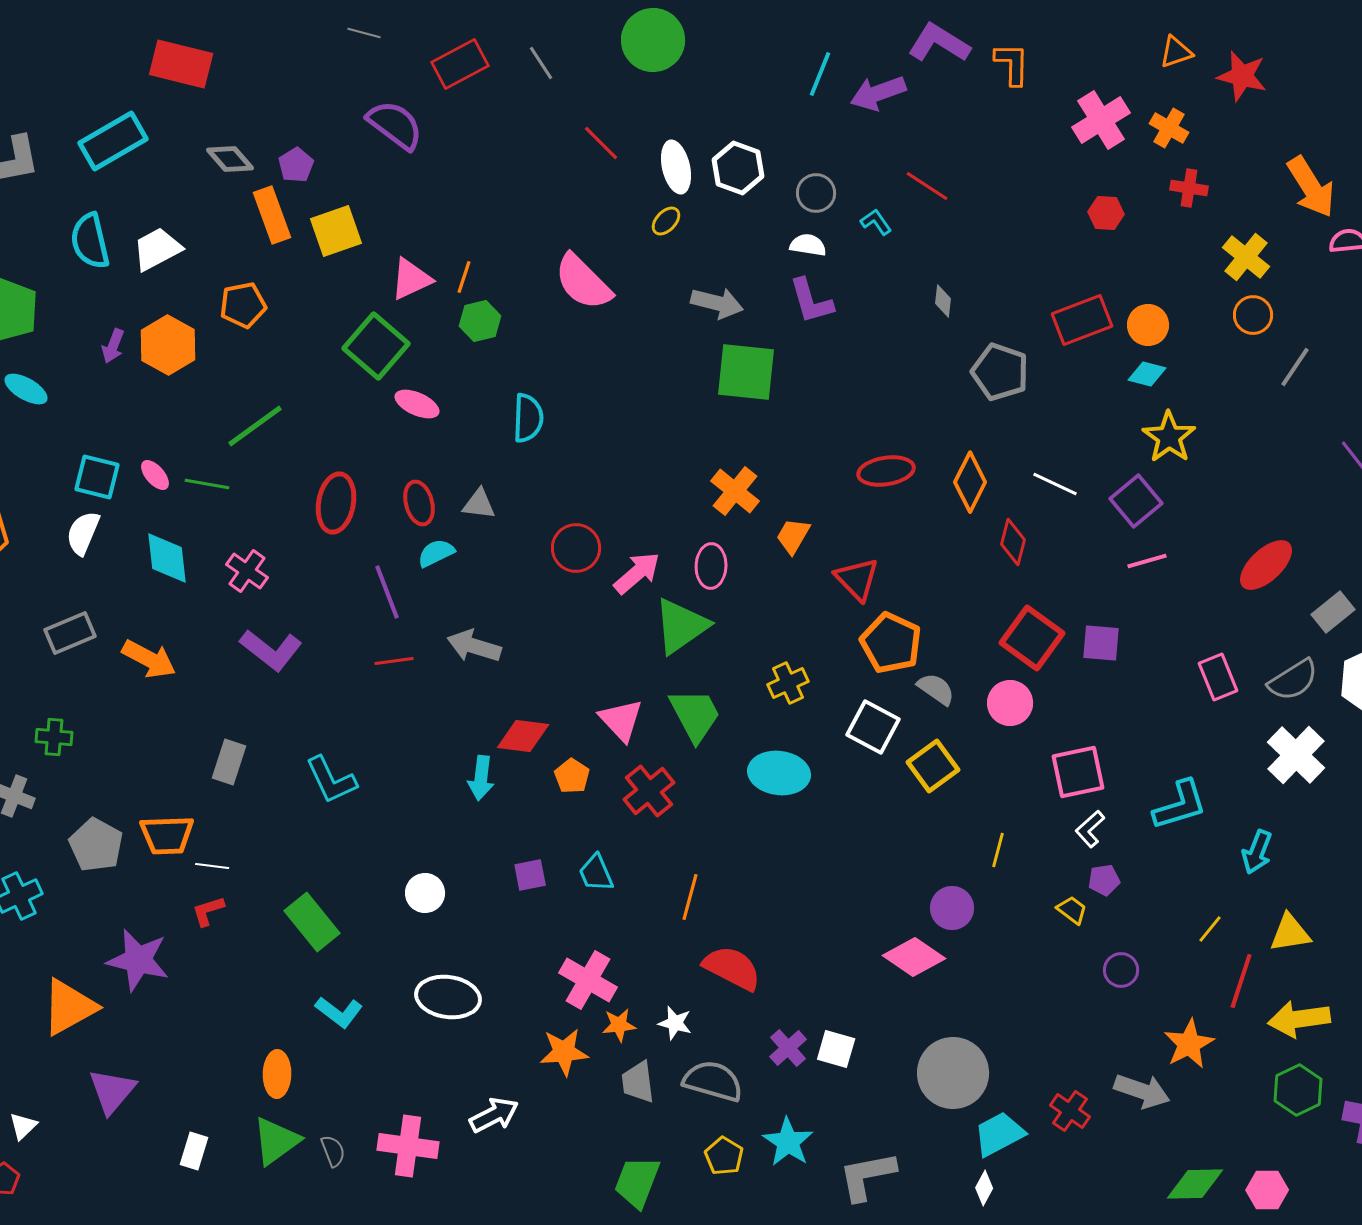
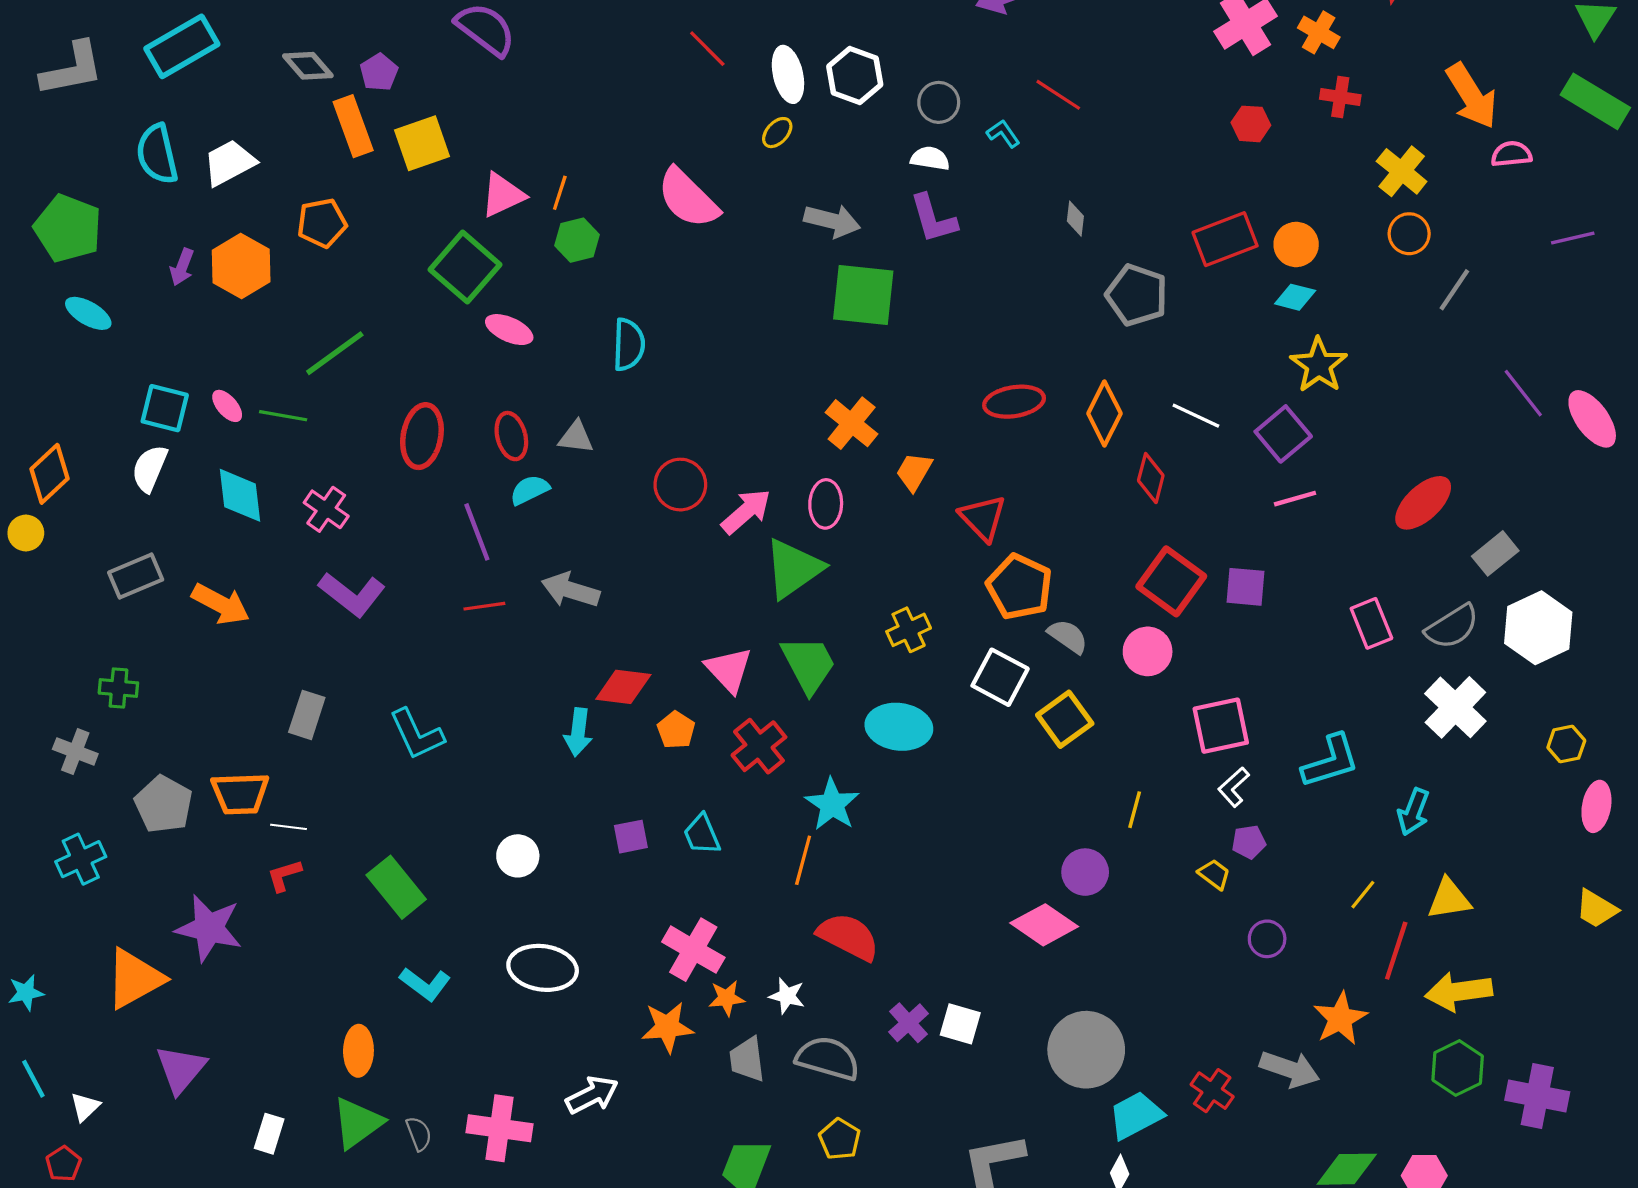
cyan star: (788, 1142) -> (832, 804), moved

